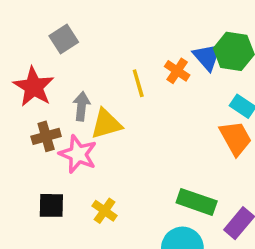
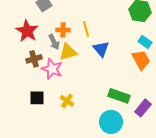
blue triangle: (207, 57) -> (101, 49), moved
orange cross: (177, 71) -> (63, 30), moved, turned -32
gray arrow: (81, 106) -> (54, 42), turned 147

